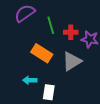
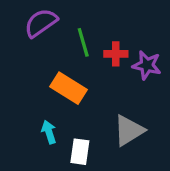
gray triangle: (72, 61) -> (129, 130), moved
cyan arrow: (30, 80) -> (49, 132), turned 72

